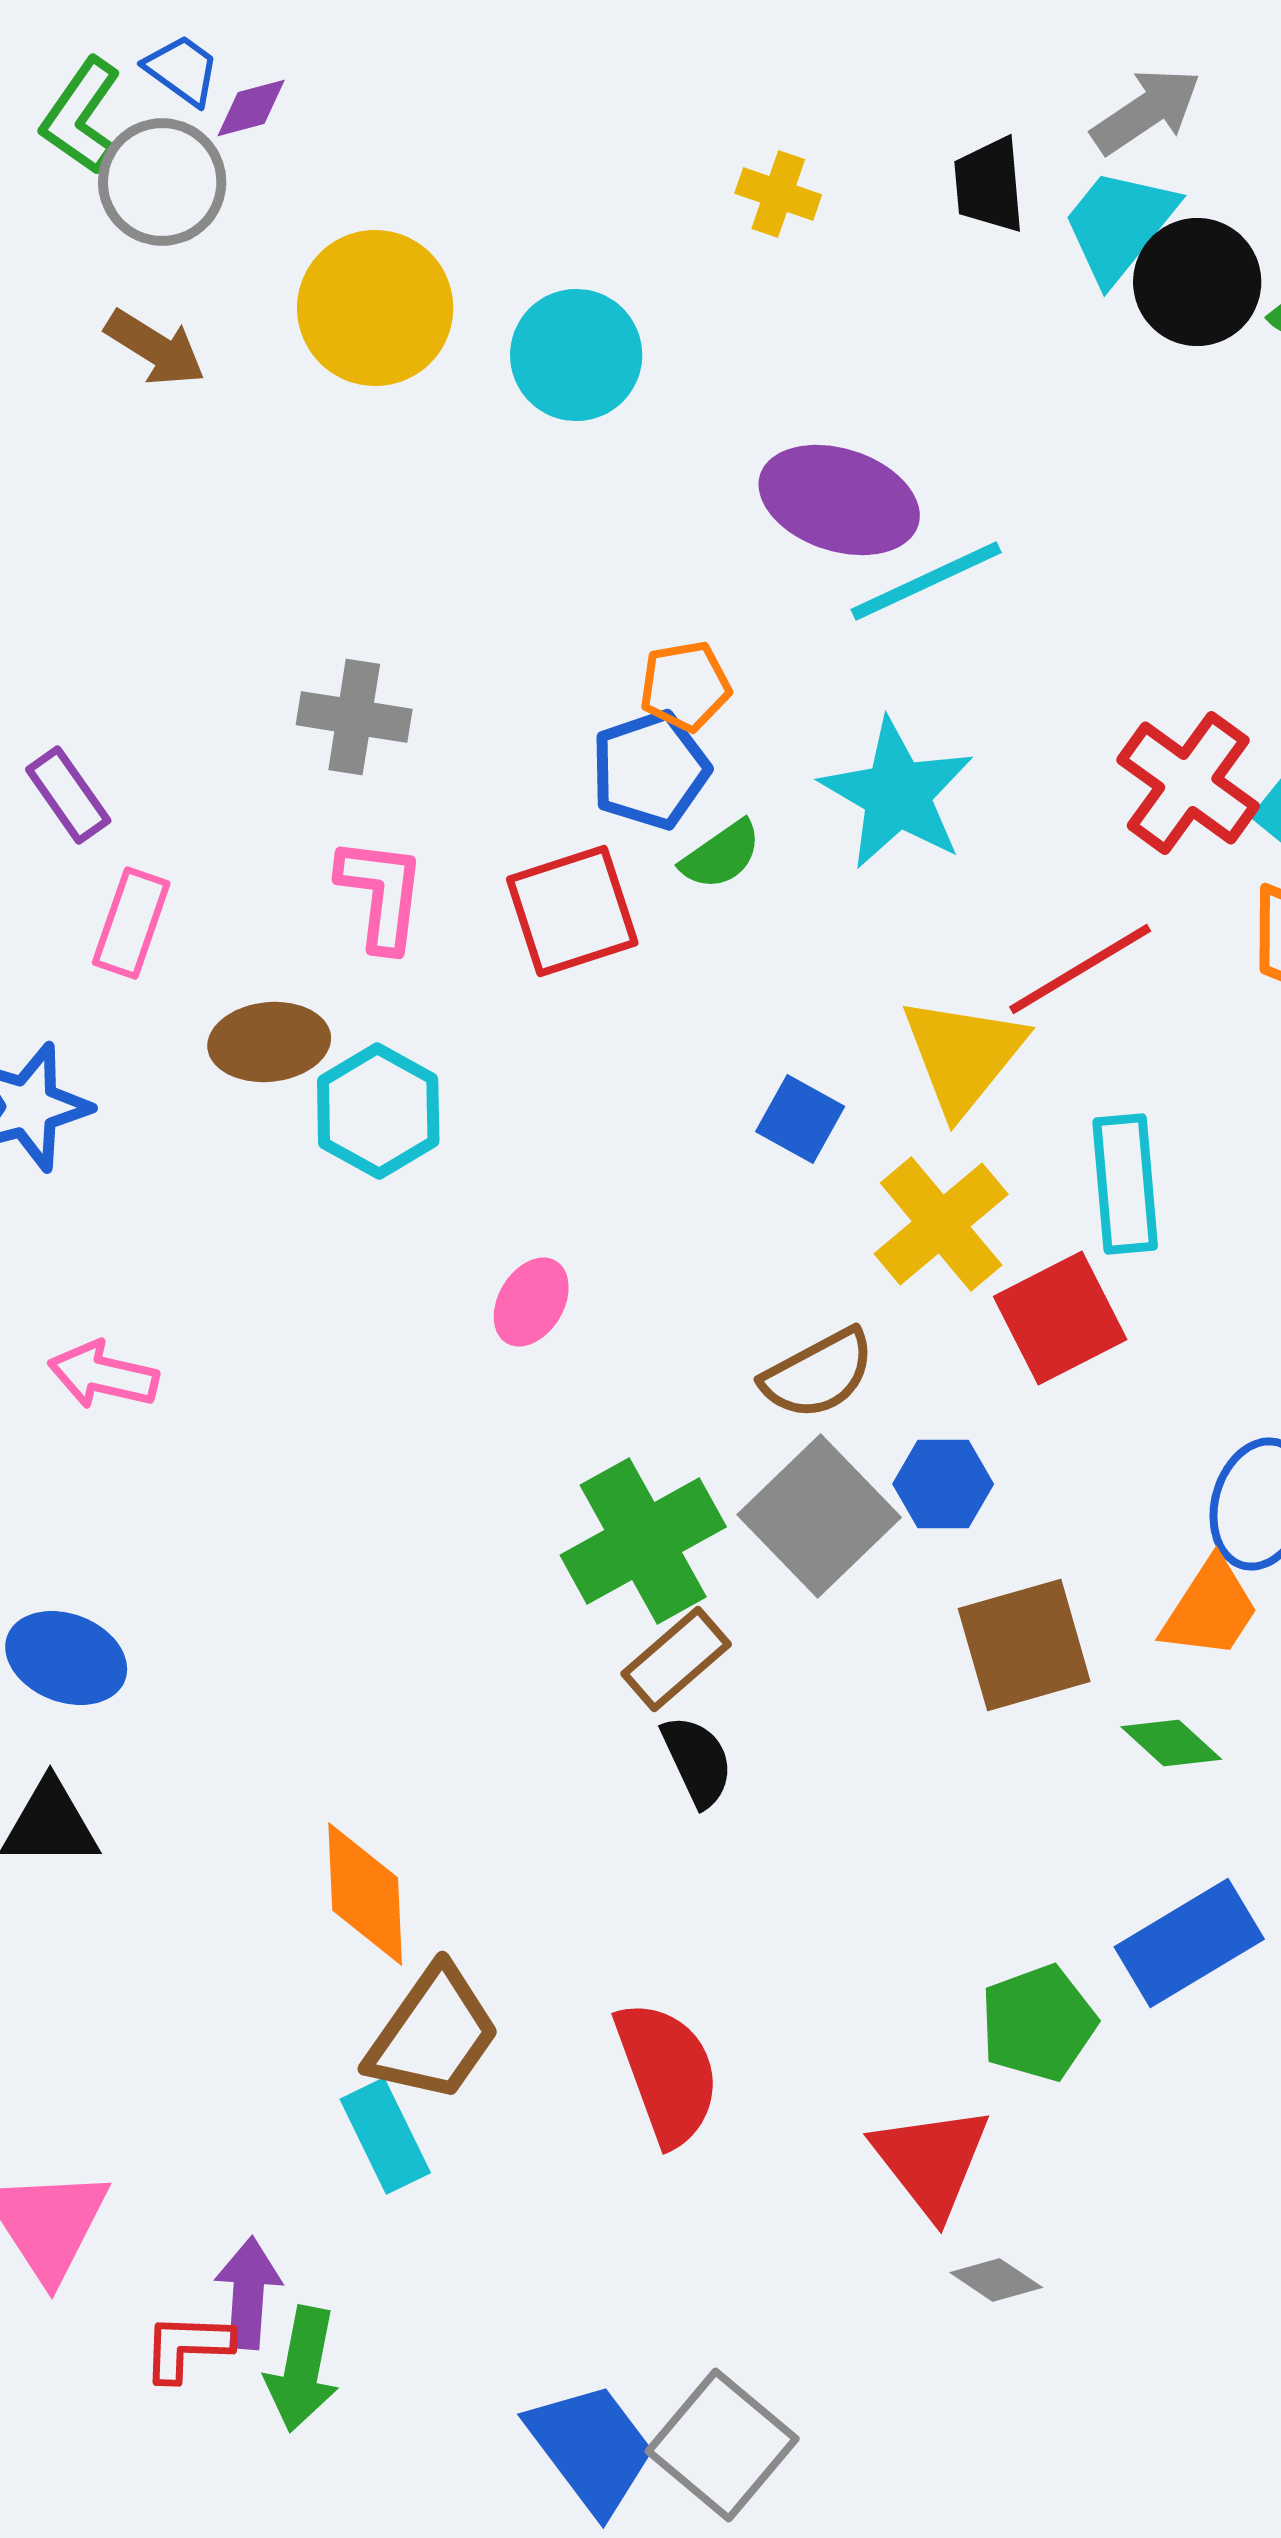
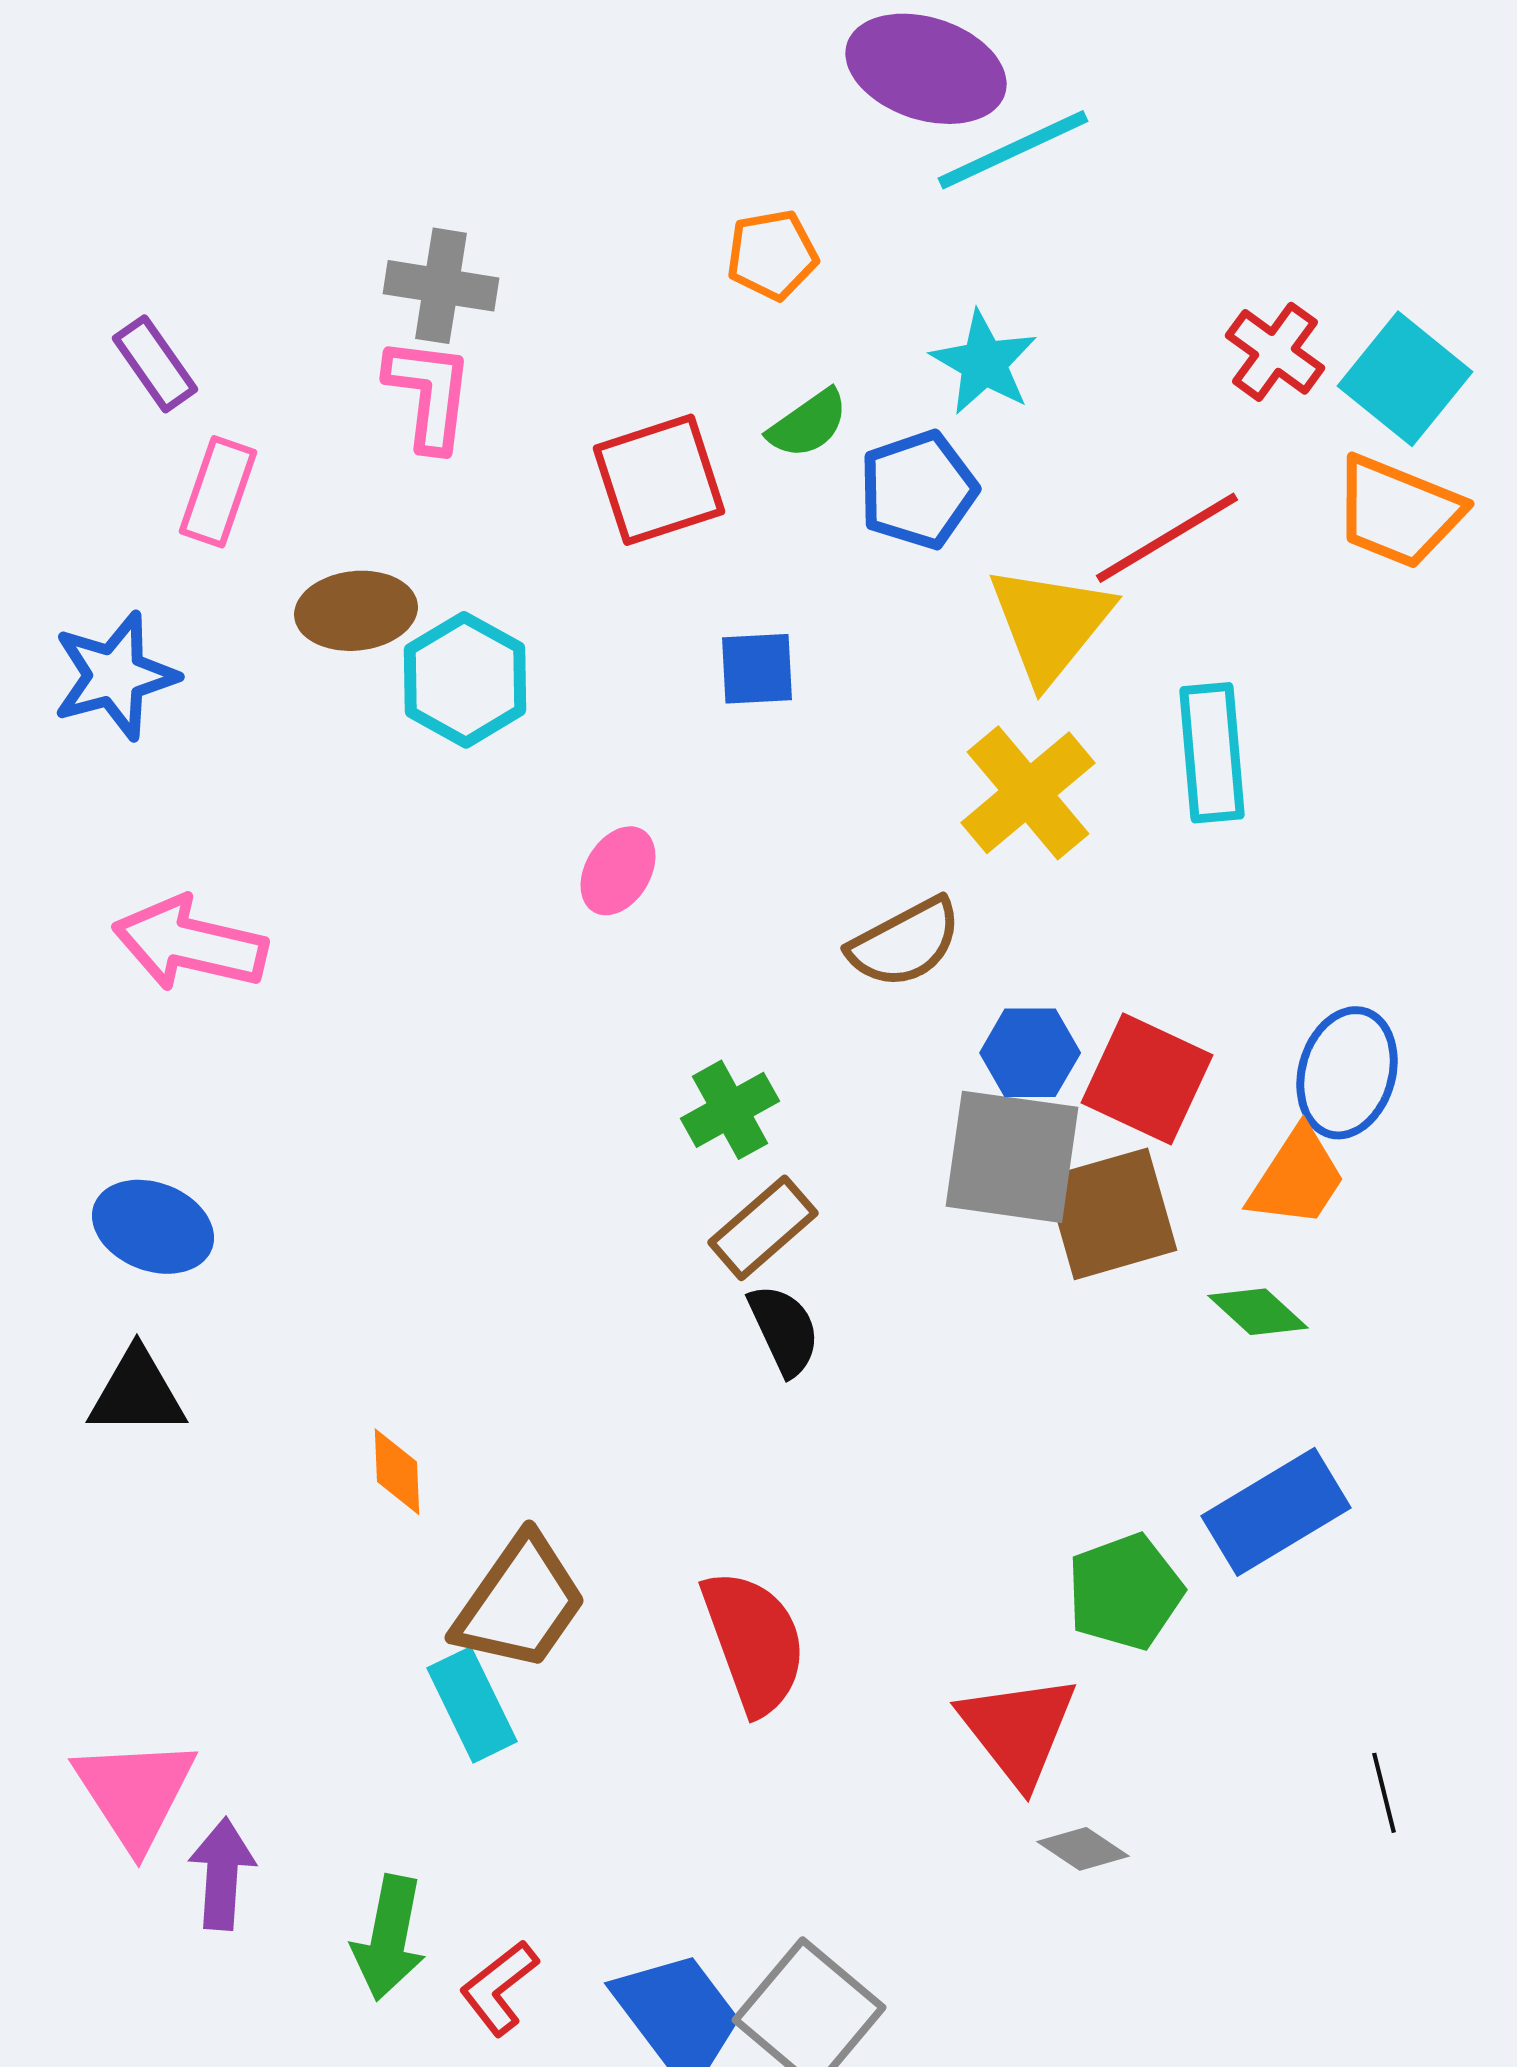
blue pentagon: (650, 770) -> (918, 490), moved
red cross: (1188, 783) -> (1275, 352), size x0.7
cyan star: (897, 794) -> (984, 363), size x0.7
pink L-shape: (381, 894) -> (429, 394), moved
blue square: (800, 1119) -> (757, 669), moved, turned -32
red square: (1060, 1318) -> (1147, 1079), moved, turned -38
pink arrow: (103, 1375) -> (190, 944), size x1.4
gray square: (819, 1516) -> (1012, 1157), moved, turned -38
green cross: (643, 1541) -> (730, 1110), size x0.6
orange diamond: (365, 1894) -> (397, 1472), moved, size x0.6
purple arrow: (248, 2293) -> (222, 1874), moved
red L-shape: (187, 2347) -> (499, 1988), moved, turned -40

